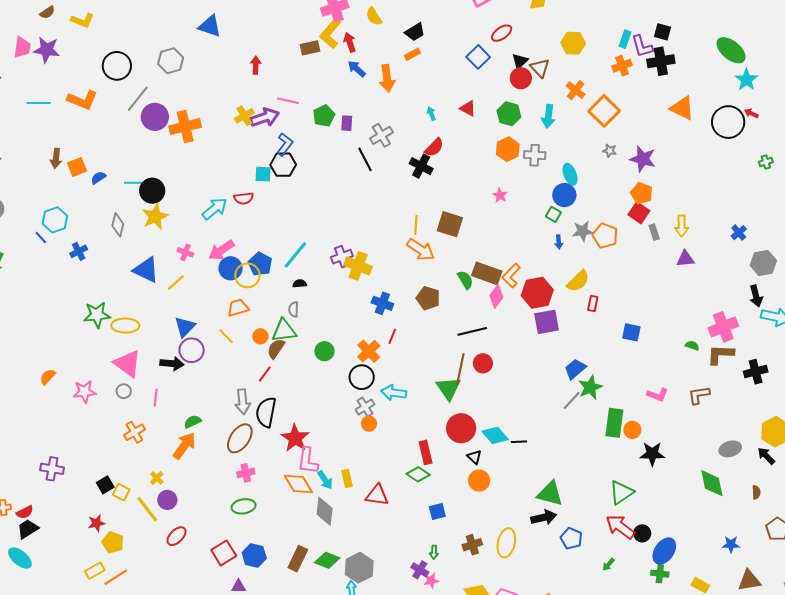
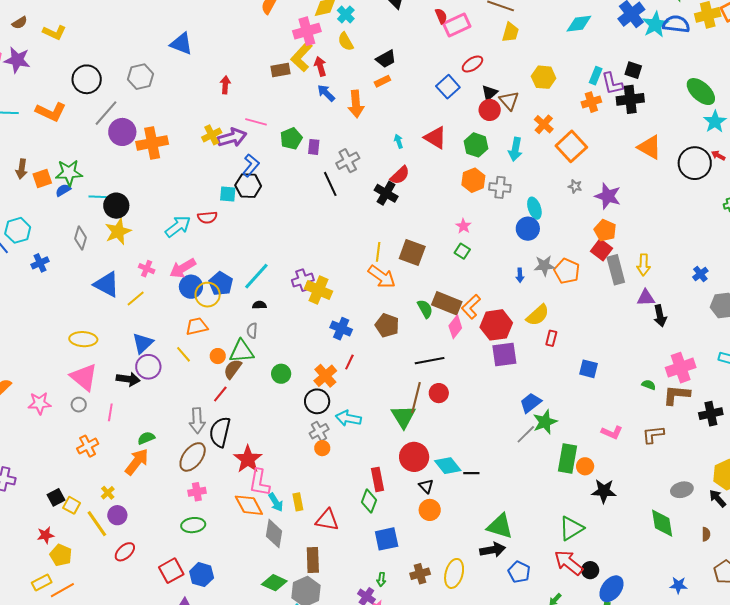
red triangle: (468, 108) -> (435, 138), size x1.4
green square: (553, 214) -> (462, 251), moved
gray rectangle: (654, 232) -> (616, 270), size x1.8
black arrow: (756, 296) -> (660, 316), moved
green star: (97, 315) -> (69, 173), moved
green diamond: (418, 474) -> (369, 501), turned 75
blue square: (437, 511) -> (387, 539), size x1.4
brown rectangle: (298, 559) -> (313, 560), moved, turned -30

